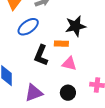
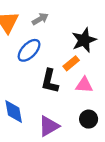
orange rectangle: (61, 44) -> (71, 63), turned -32

